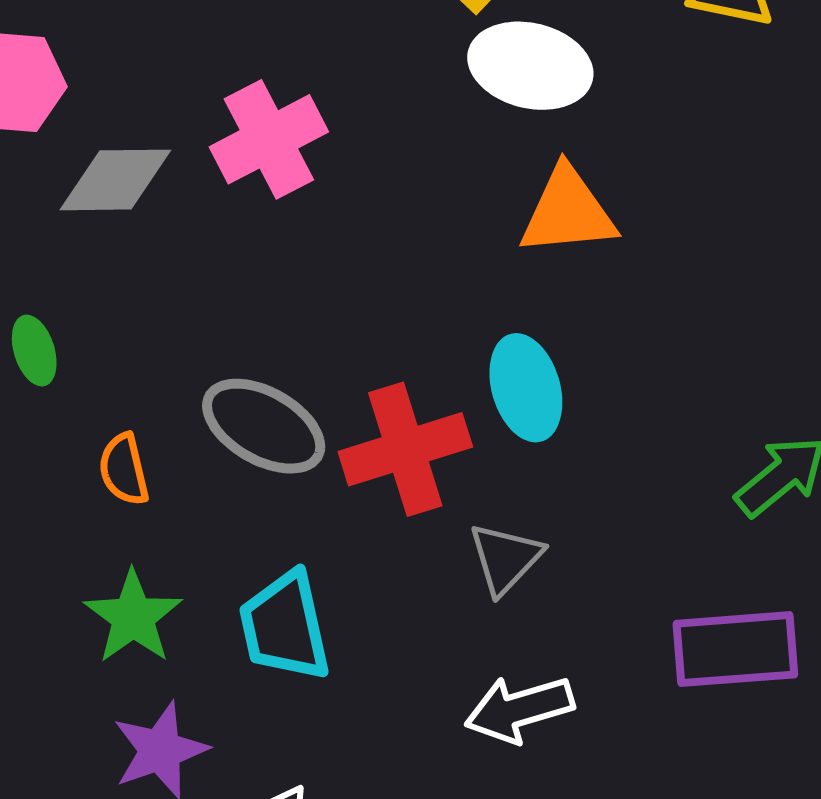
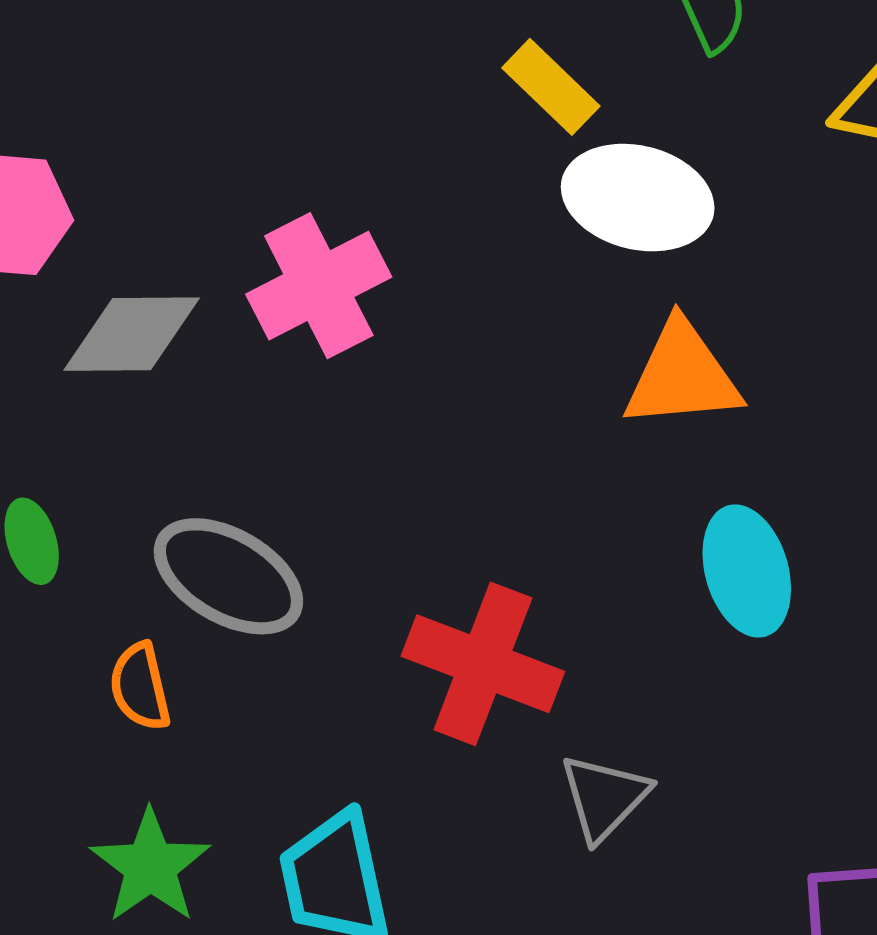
cyan ellipse: (526, 388) -> (747, 571), moved
gray ellipse: (264, 426) -> (228, 576), moved
red cross: (405, 449) -> (483, 664), turned 38

